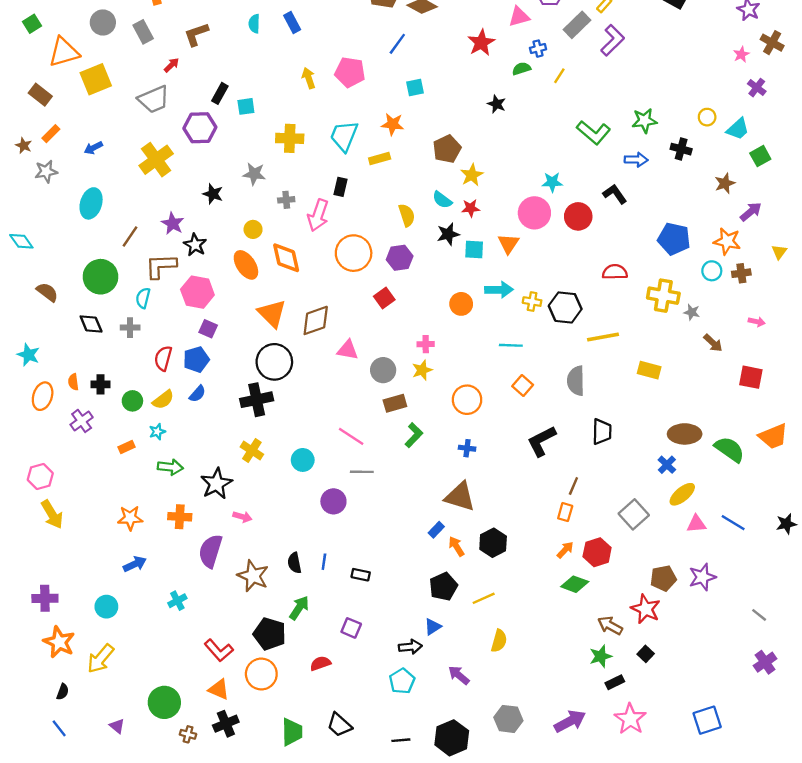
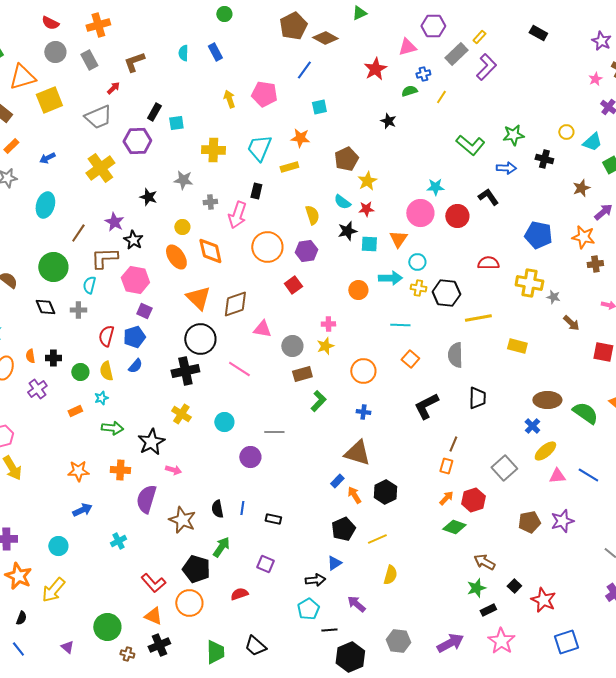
cyan circle: (712, 271) -> (417, 262), moved
yellow semicircle: (163, 400) -> (106, 371), turned 114
pink line: (351, 436) -> (239, 369), moved
red star: (646, 609) -> (543, 600), moved
black line: (401, 740) -> (329, 630), moved

